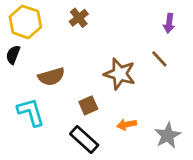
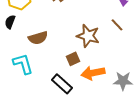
brown square: (88, 105) -> (73, 59), moved
orange arrow: (127, 124) -> (93, 73), size x1.6
gray star: (168, 135) -> (123, 81), turned 30

